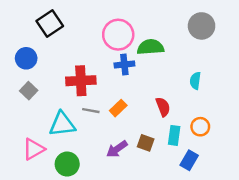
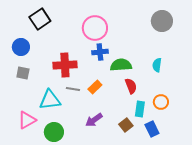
green semicircle: (151, 47) -> (121, 65), moved
gray square: (29, 91) -> (23, 73), turned -32
brown square: (146, 143) -> (126, 125), moved, turned 32
blue rectangle: (189, 160) -> (152, 129), turned -56

